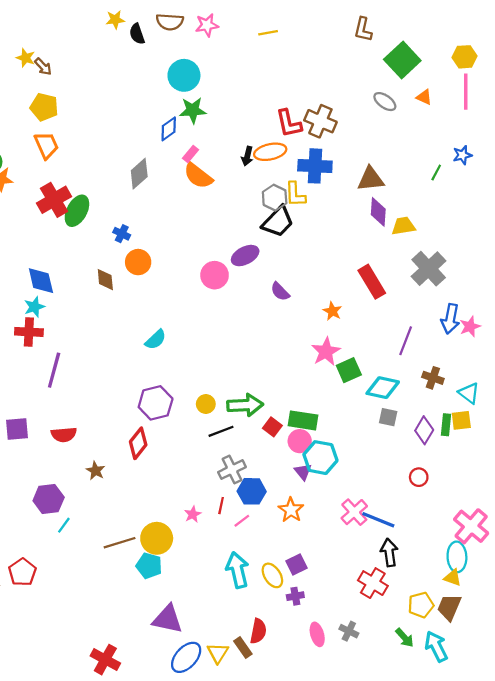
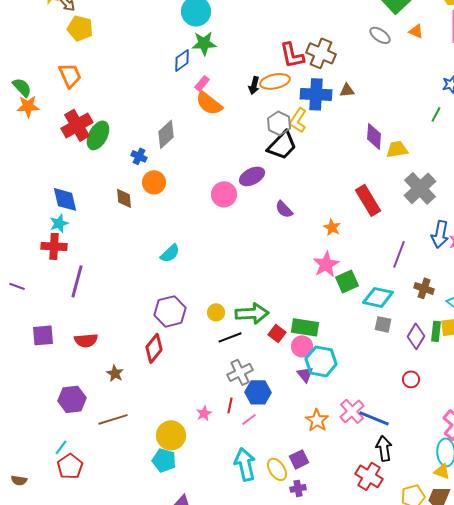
yellow pentagon: (44, 107) -> (80, 28), moved
green line: (436, 173) -> (436, 114), moved
gray diamond: (139, 174) -> (166, 134), moved
brown triangle: (371, 179) -> (347, 90), moved, size x0.6
yellow L-shape: (295, 194) -> (298, 120), turned 35
orange star: (291, 510) -> (317, 420), moved
cyan line: (64, 525) -> (61, 447), moved
brown line: (120, 543) -> (113, 419), moved
red pentagon: (22, 572) -> (70, 466), moved

